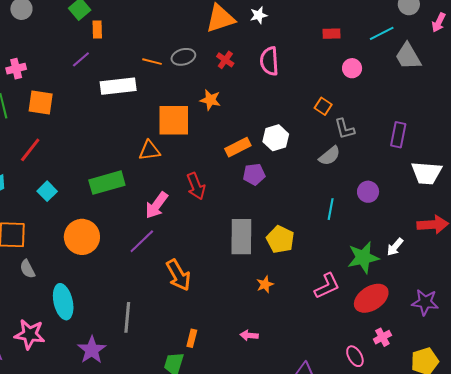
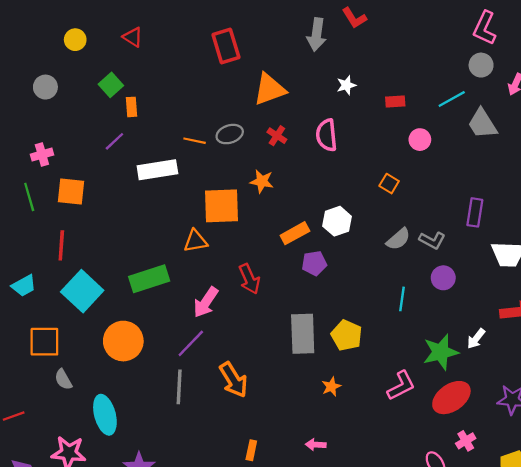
white star: (259, 15) -> (346, 85), moved
gray L-shape: (345, 129) -> (432, 240), moved, turned -45
red line: (30, 150) -> (61, 245), turned -32
cyan square: (47, 191) -> (82, 291), size x1.8
gray line: (127, 317) -> (179, 387), moved

